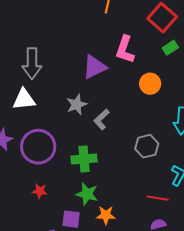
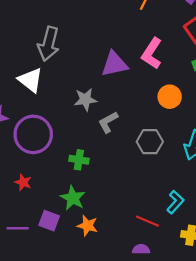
white triangle: (24, 99) -> (30, 80), turned 30
gray hexagon: (147, 146) -> (150, 142), moved
green cross: (84, 159) -> (79, 160), size x0.7

